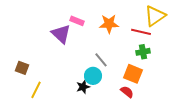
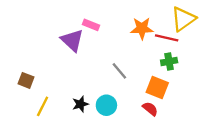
orange star: (109, 24) -> (142, 28), moved
cyan circle: (93, 76) -> (106, 105), moved
black star: (83, 87) -> (80, 104), moved

